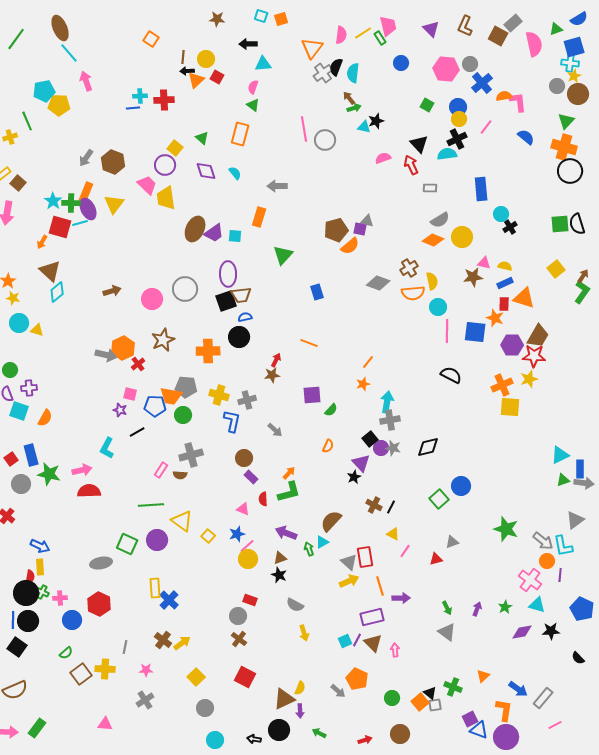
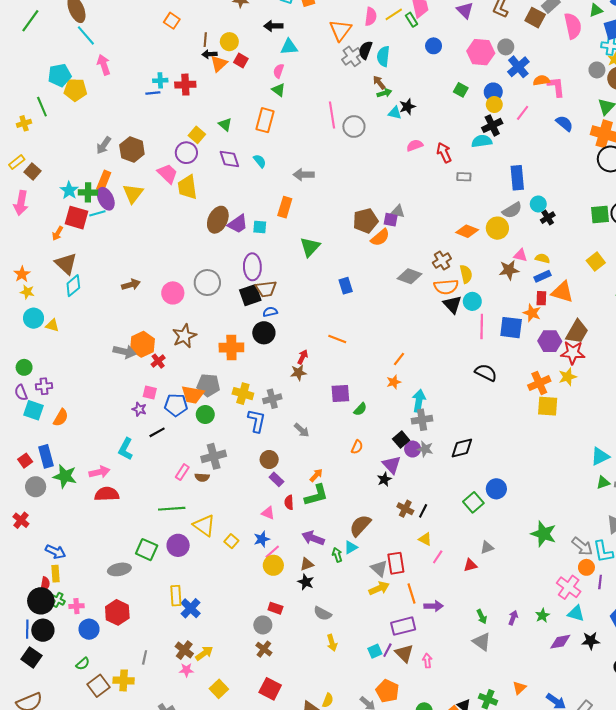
black triangle: (419, 144) -> (452, 305), moved
gray semicircle: (440, 220) -> (512, 210), moved
pink star: (146, 670) -> (186, 670), moved

